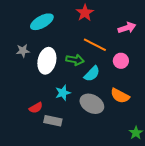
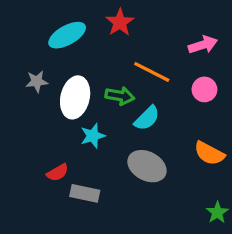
red star: (85, 13) -> (120, 22), moved
pink circle: (121, 61) -> (204, 89), moved
cyan star: (63, 93) -> (93, 136), moved
orange semicircle: (120, 96) -> (209, 153), moved

